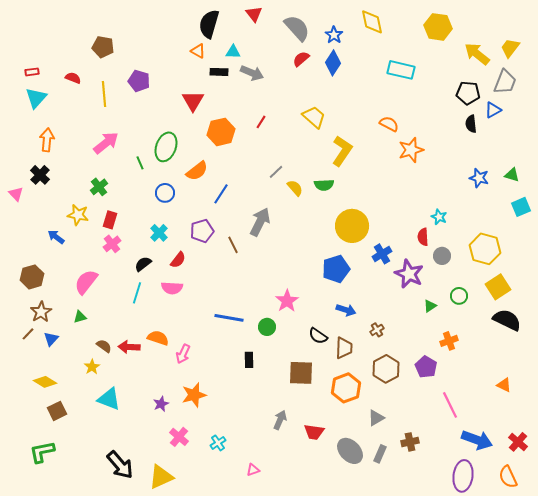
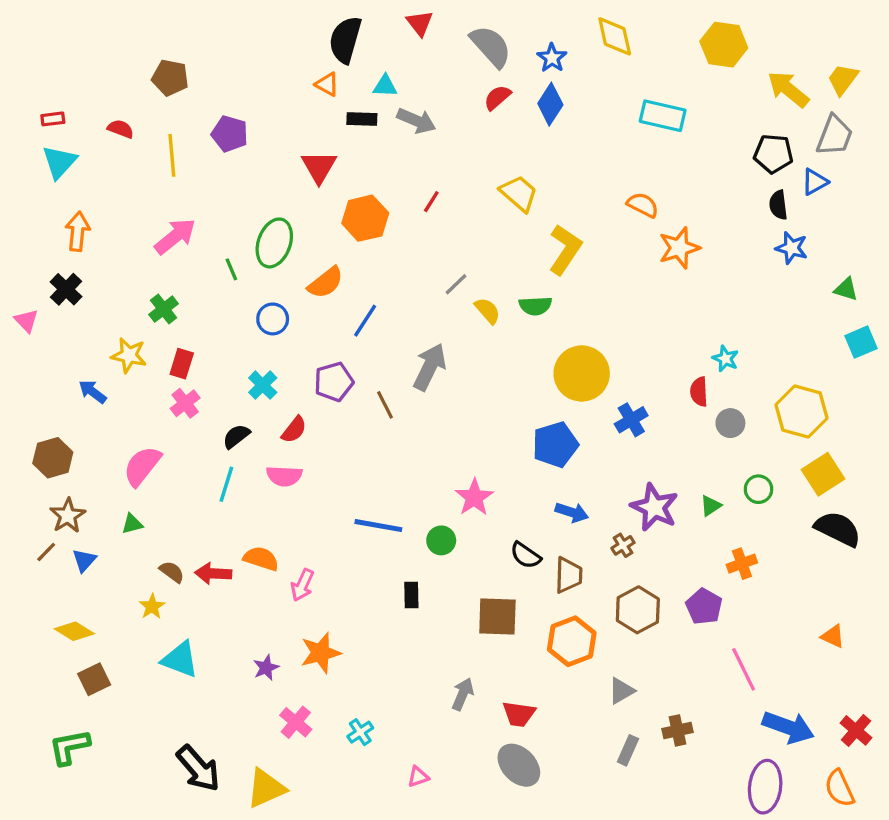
blue star: (479, 178) -> (792, 248), moved
purple star: (409, 274) -> (654, 507), moved
gray ellipse: (350, 451) -> (519, 765), moved

